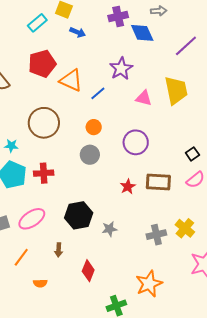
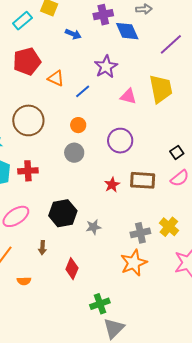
blue arrow: (78, 32) -> (73, 34), moved
orange triangle: (71, 80) -> (56, 78), size x0.7
orange star: (149, 284) -> (134, 263), moved

